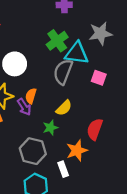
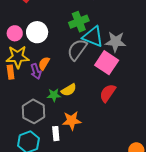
gray star: (100, 33) -> (116, 42), moved
pink square: (99, 78) -> (107, 63), size x1.6
yellow semicircle: (64, 108) -> (69, 90), moved
red semicircle: (95, 129) -> (108, 93), moved

